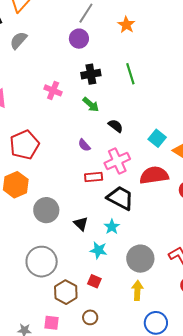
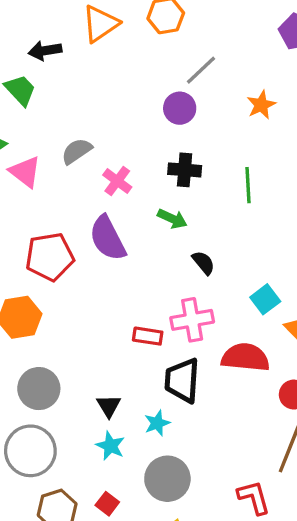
gray semicircle: (18, 40) -> (77, 151), moved
green arrow: (91, 105) -> (172, 219), turned -30
purple semicircle: (84, 145) -> (108, 238), moved, size x2.0
black trapezoid: (120, 198) -> (182, 380), turned -128
gray circle: (46, 210) -> (39, 389), moved
cyan star: (98, 250) -> (110, 446), moved
gray circle: (140, 259) -> (167, 479), moved

